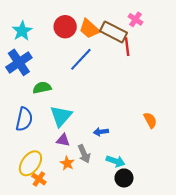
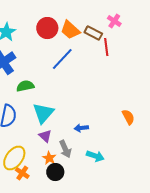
brown rectangle: (113, 32) -> (93, 33), size x0.7
purple triangle: (63, 140) -> (45, 136), turned 32
black circle: (124, 178) -> (55, 172), moved

